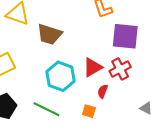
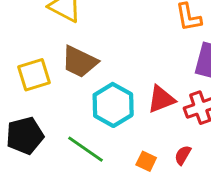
brown trapezoid: (49, 34) -> (80, 62), moved
red semicircle: (103, 91) -> (183, 155), moved

